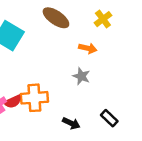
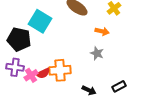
black rectangle: (109, 118) -> (119, 86), turned -72

